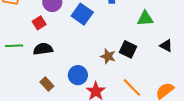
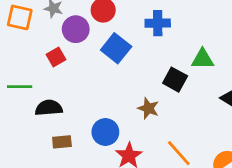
black semicircle: (43, 49) -> (49, 108), moved
black square: (128, 49) -> (175, 80), moved
brown rectangle: (47, 84) -> (62, 142), turned -56

